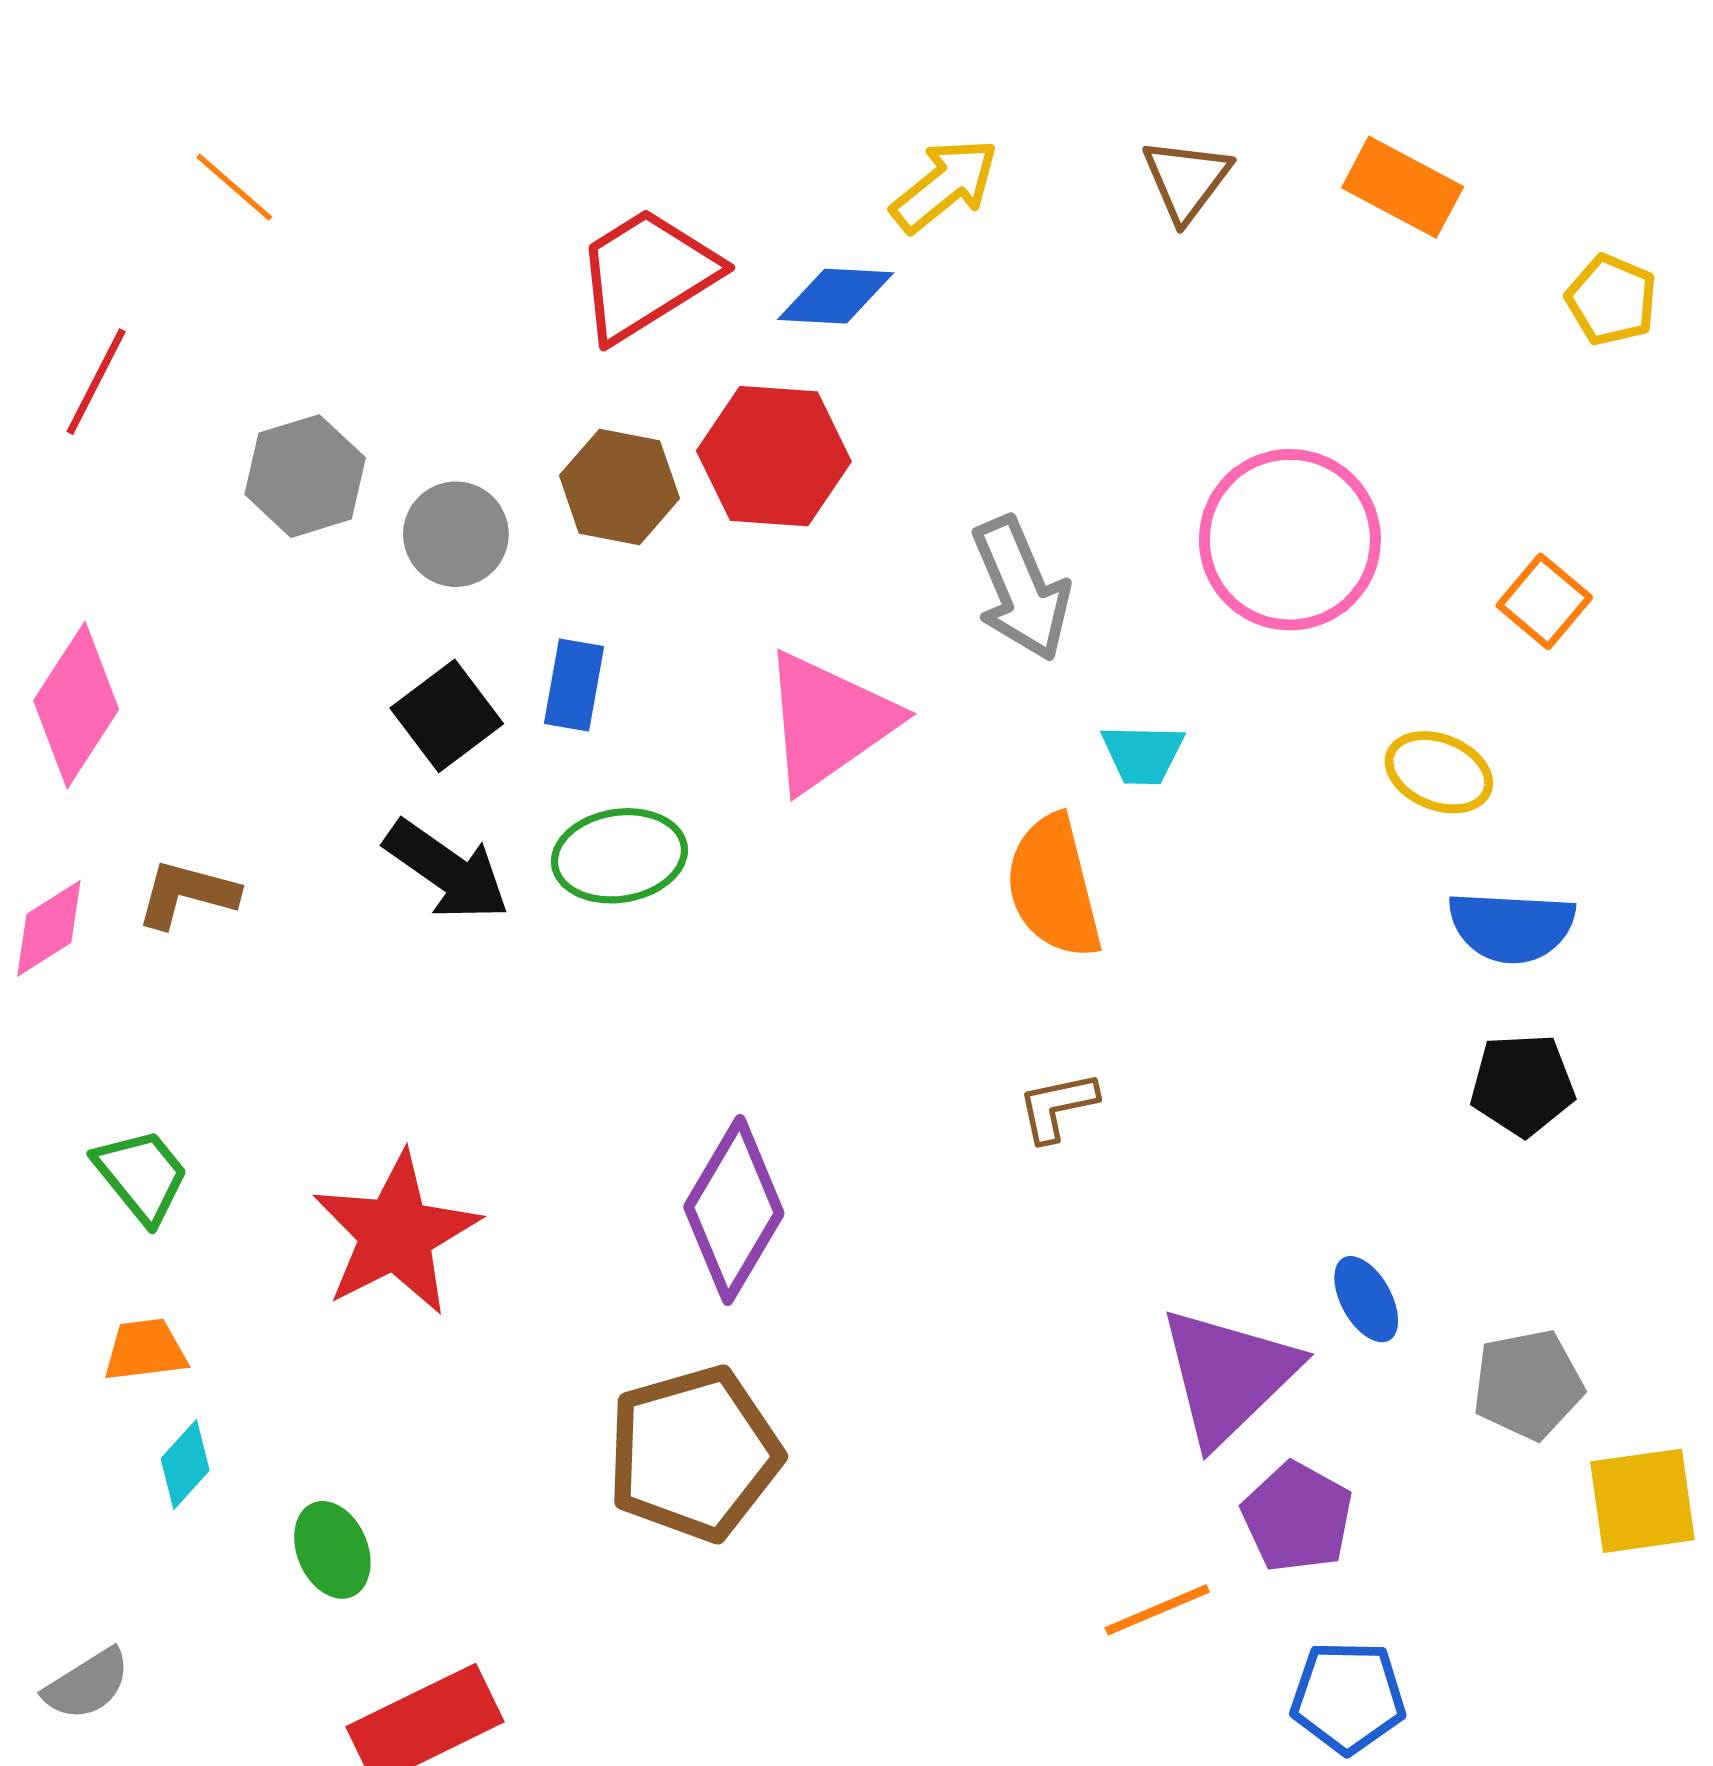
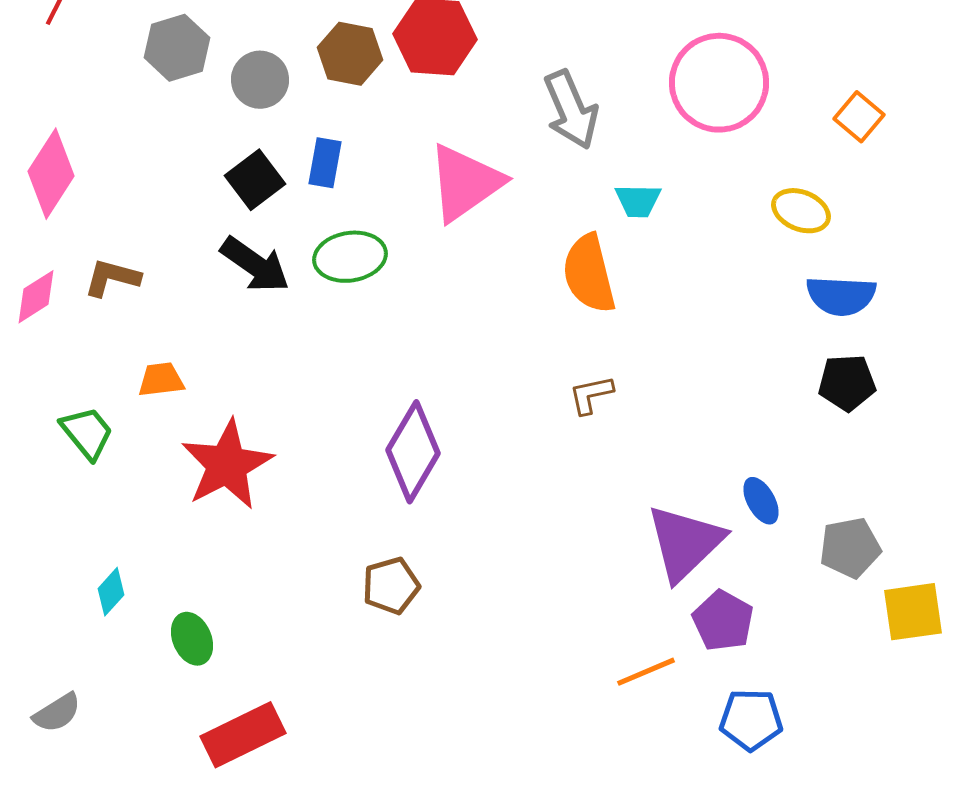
orange trapezoid: (145, 1350) -> (161, 380), moved
brown pentagon: (694, 1454) -> (391, 586), size x0.6

